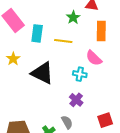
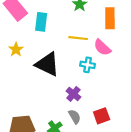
yellow line: (63, 41) -> (78, 38), moved
purple cross: (76, 100) -> (73, 94), moved
red square: (105, 120) -> (102, 116), moved

